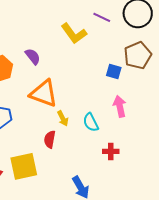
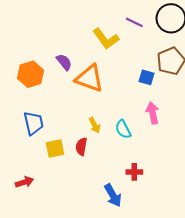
orange triangle: (44, 93) -> (90, 78), moved
red cross: (111, 151) -> (134, 172), moved
yellow square: (24, 166) -> (55, 149), moved, size x0.7

